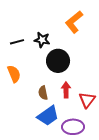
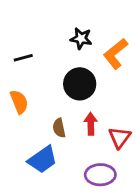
orange L-shape: (74, 22) -> (115, 54), moved
black star: (42, 40) -> (81, 39), moved
blue trapezoid: (48, 116) -> (43, 160), moved

